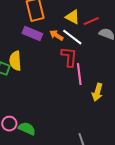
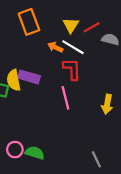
yellow triangle: (73, 17) -> (71, 25), turned 42
purple rectangle: (32, 34) -> (29, 77), moved
pink line: (79, 74) -> (65, 98), moved

